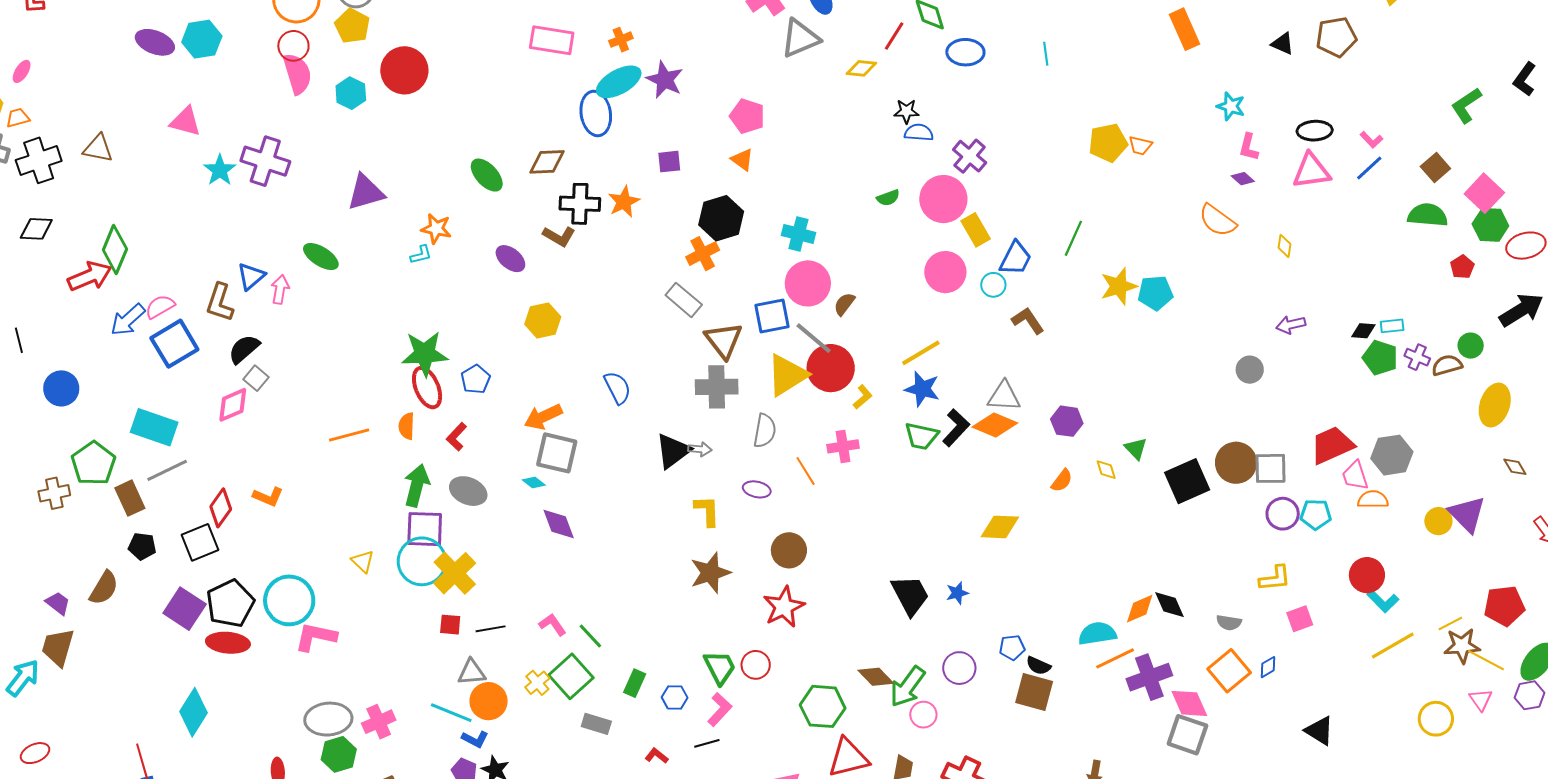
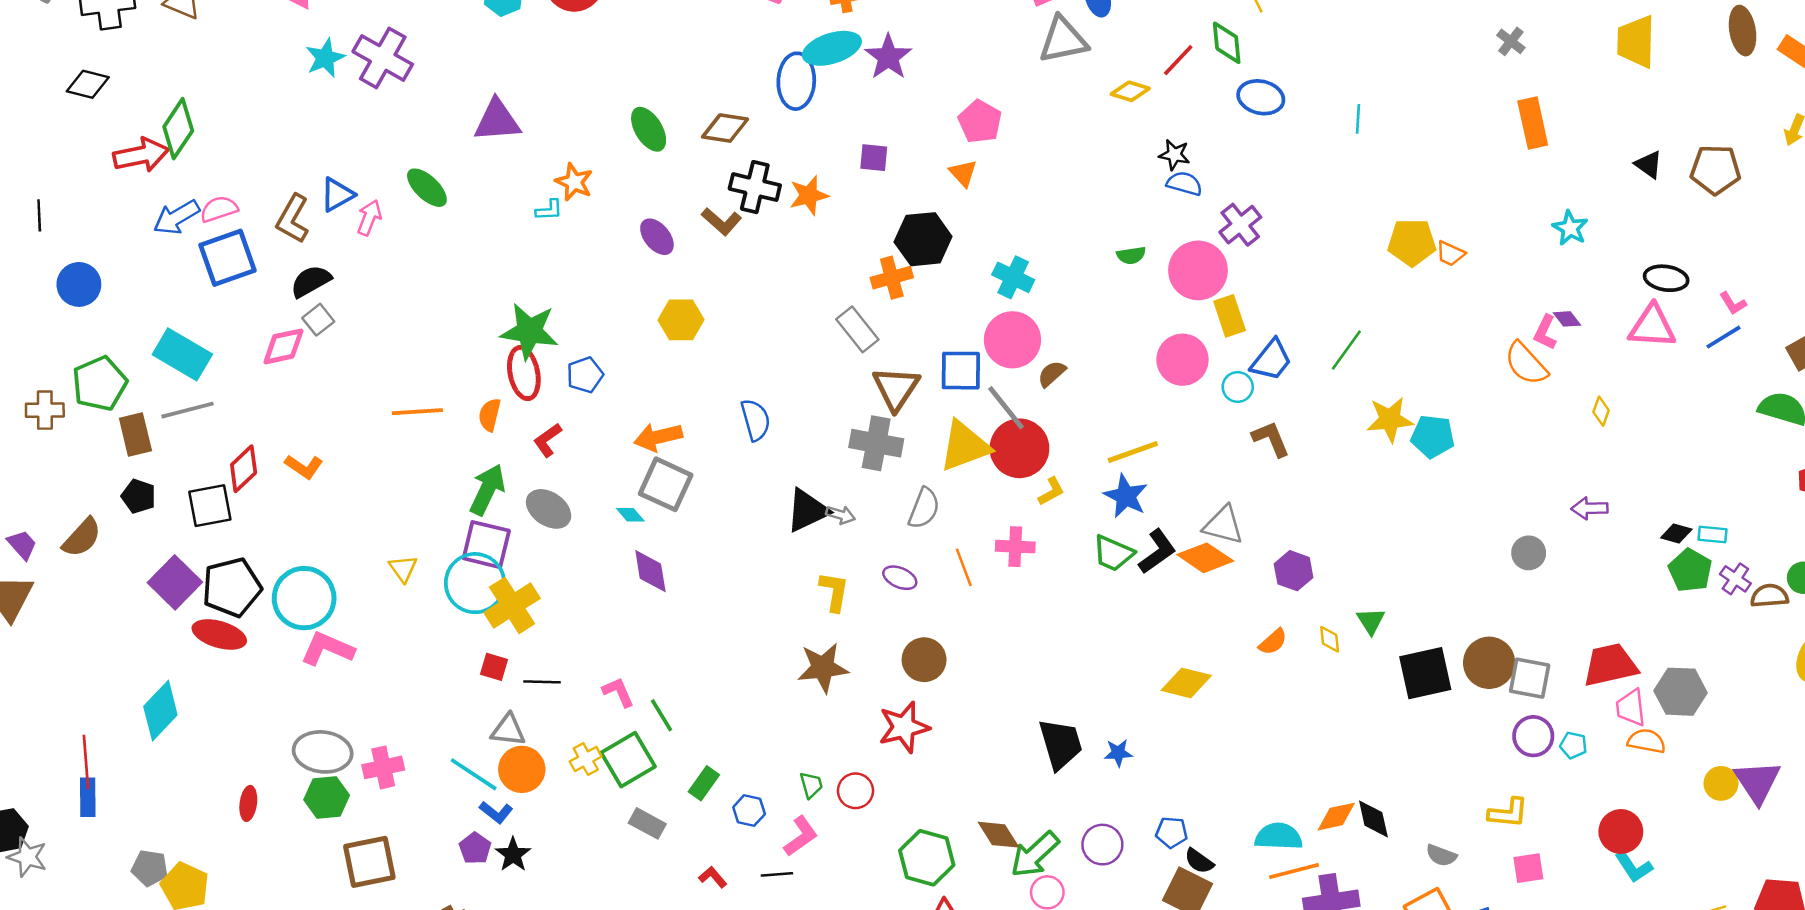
pink L-shape: (1249, 147) -> (1545, 332), moved
cyan pentagon: (1316, 514) -> (1573, 745), size x0.7
green trapezoid: (720, 667) -> (811, 785), size x0.6

